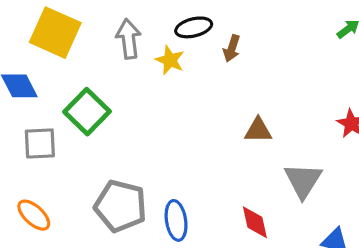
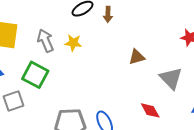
gray arrow: (129, 39) -> (45, 41), moved
yellow star: (170, 60) -> (73, 43), moved

